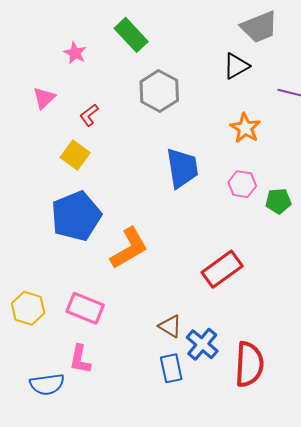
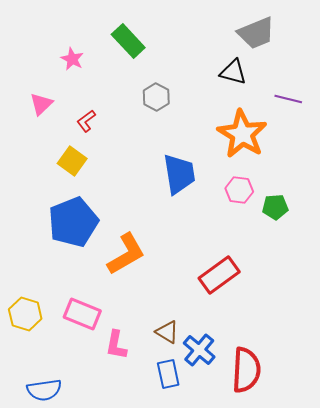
black triangle: (236, 66) -> (233, 72), turned 44
gray hexagon: (159, 91) -> (156, 97), size x0.7
orange star: (245, 128) -> (242, 134), size x1.6
pink L-shape: (80, 359) -> (116, 345), moved

